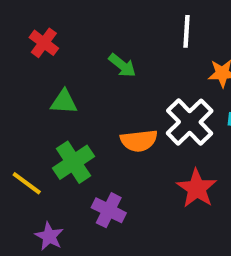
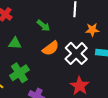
orange semicircle: (139, 141) -> (51, 48), moved, turned -30

